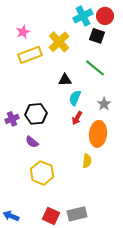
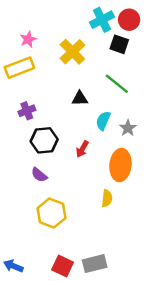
yellow rectangle: (30, 55) -> (19, 68), moved
cyan semicircle: (75, 98) -> (103, 121), moved
red arrow: (77, 118) -> (82, 149), moved
purple cross: (12, 119) -> (27, 111), moved

